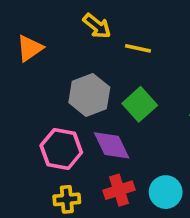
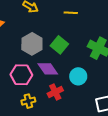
yellow line: (138, 48) -> (71, 13), moved
cyan circle: (166, 192) -> (78, 76), moved

